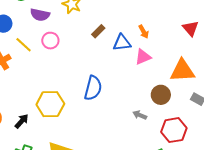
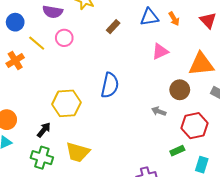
orange arrow: (144, 32) -> (174, 19), moved
blue triangle: (122, 43) -> (149, 17), moved
black arrow: (22, 121) -> (44, 130), moved

